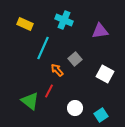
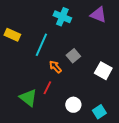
yellow rectangle: (25, 24) -> (12, 35), moved
purple triangle: (100, 31) -> (98, 15), moved, turned 30

